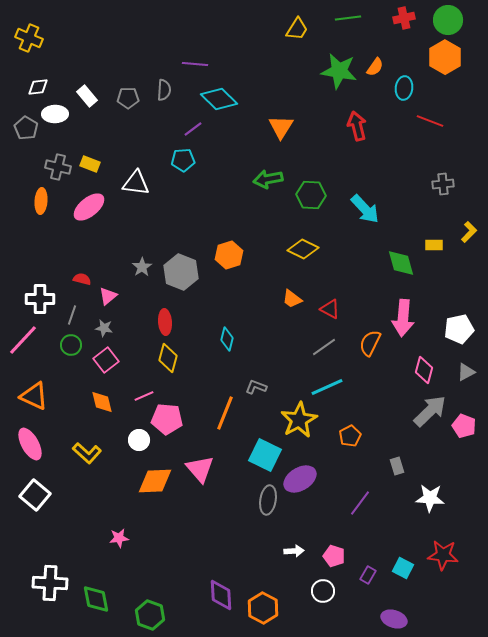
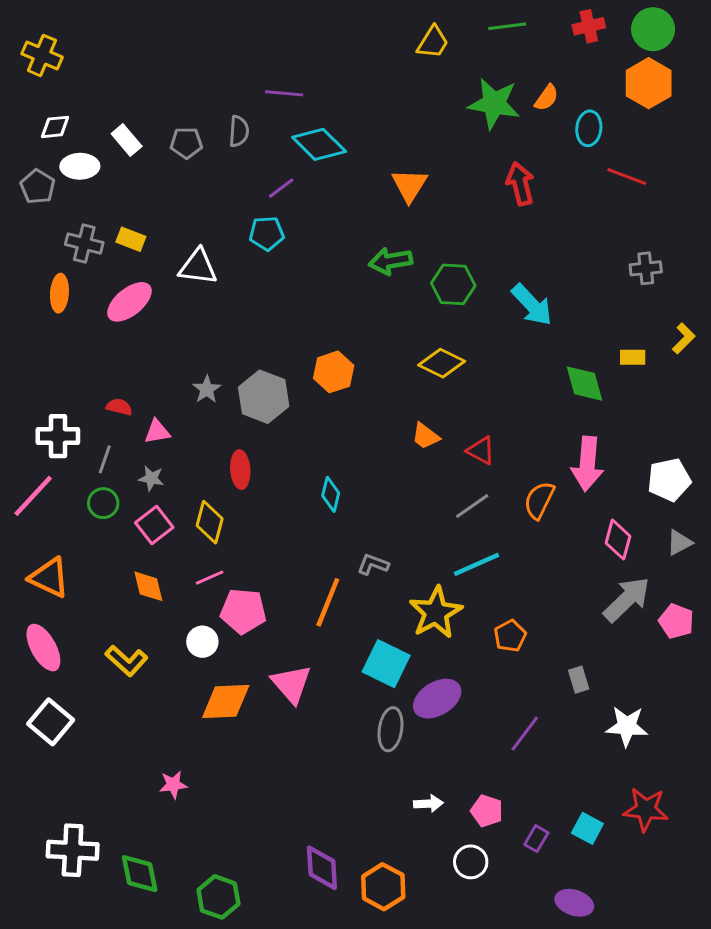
pink triangle: (108, 296) -> (157, 432), turned 30
yellow diamond: (168, 358) -> (210, 522), moved

